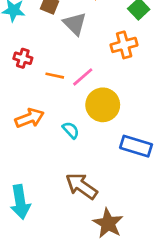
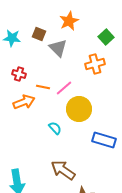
orange arrow: (30, 118) -> (24, 102), moved

